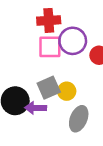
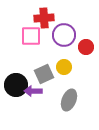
pink square: (50, 47) -> (31, 36), moved
yellow circle: (67, 91) -> (64, 67), moved

